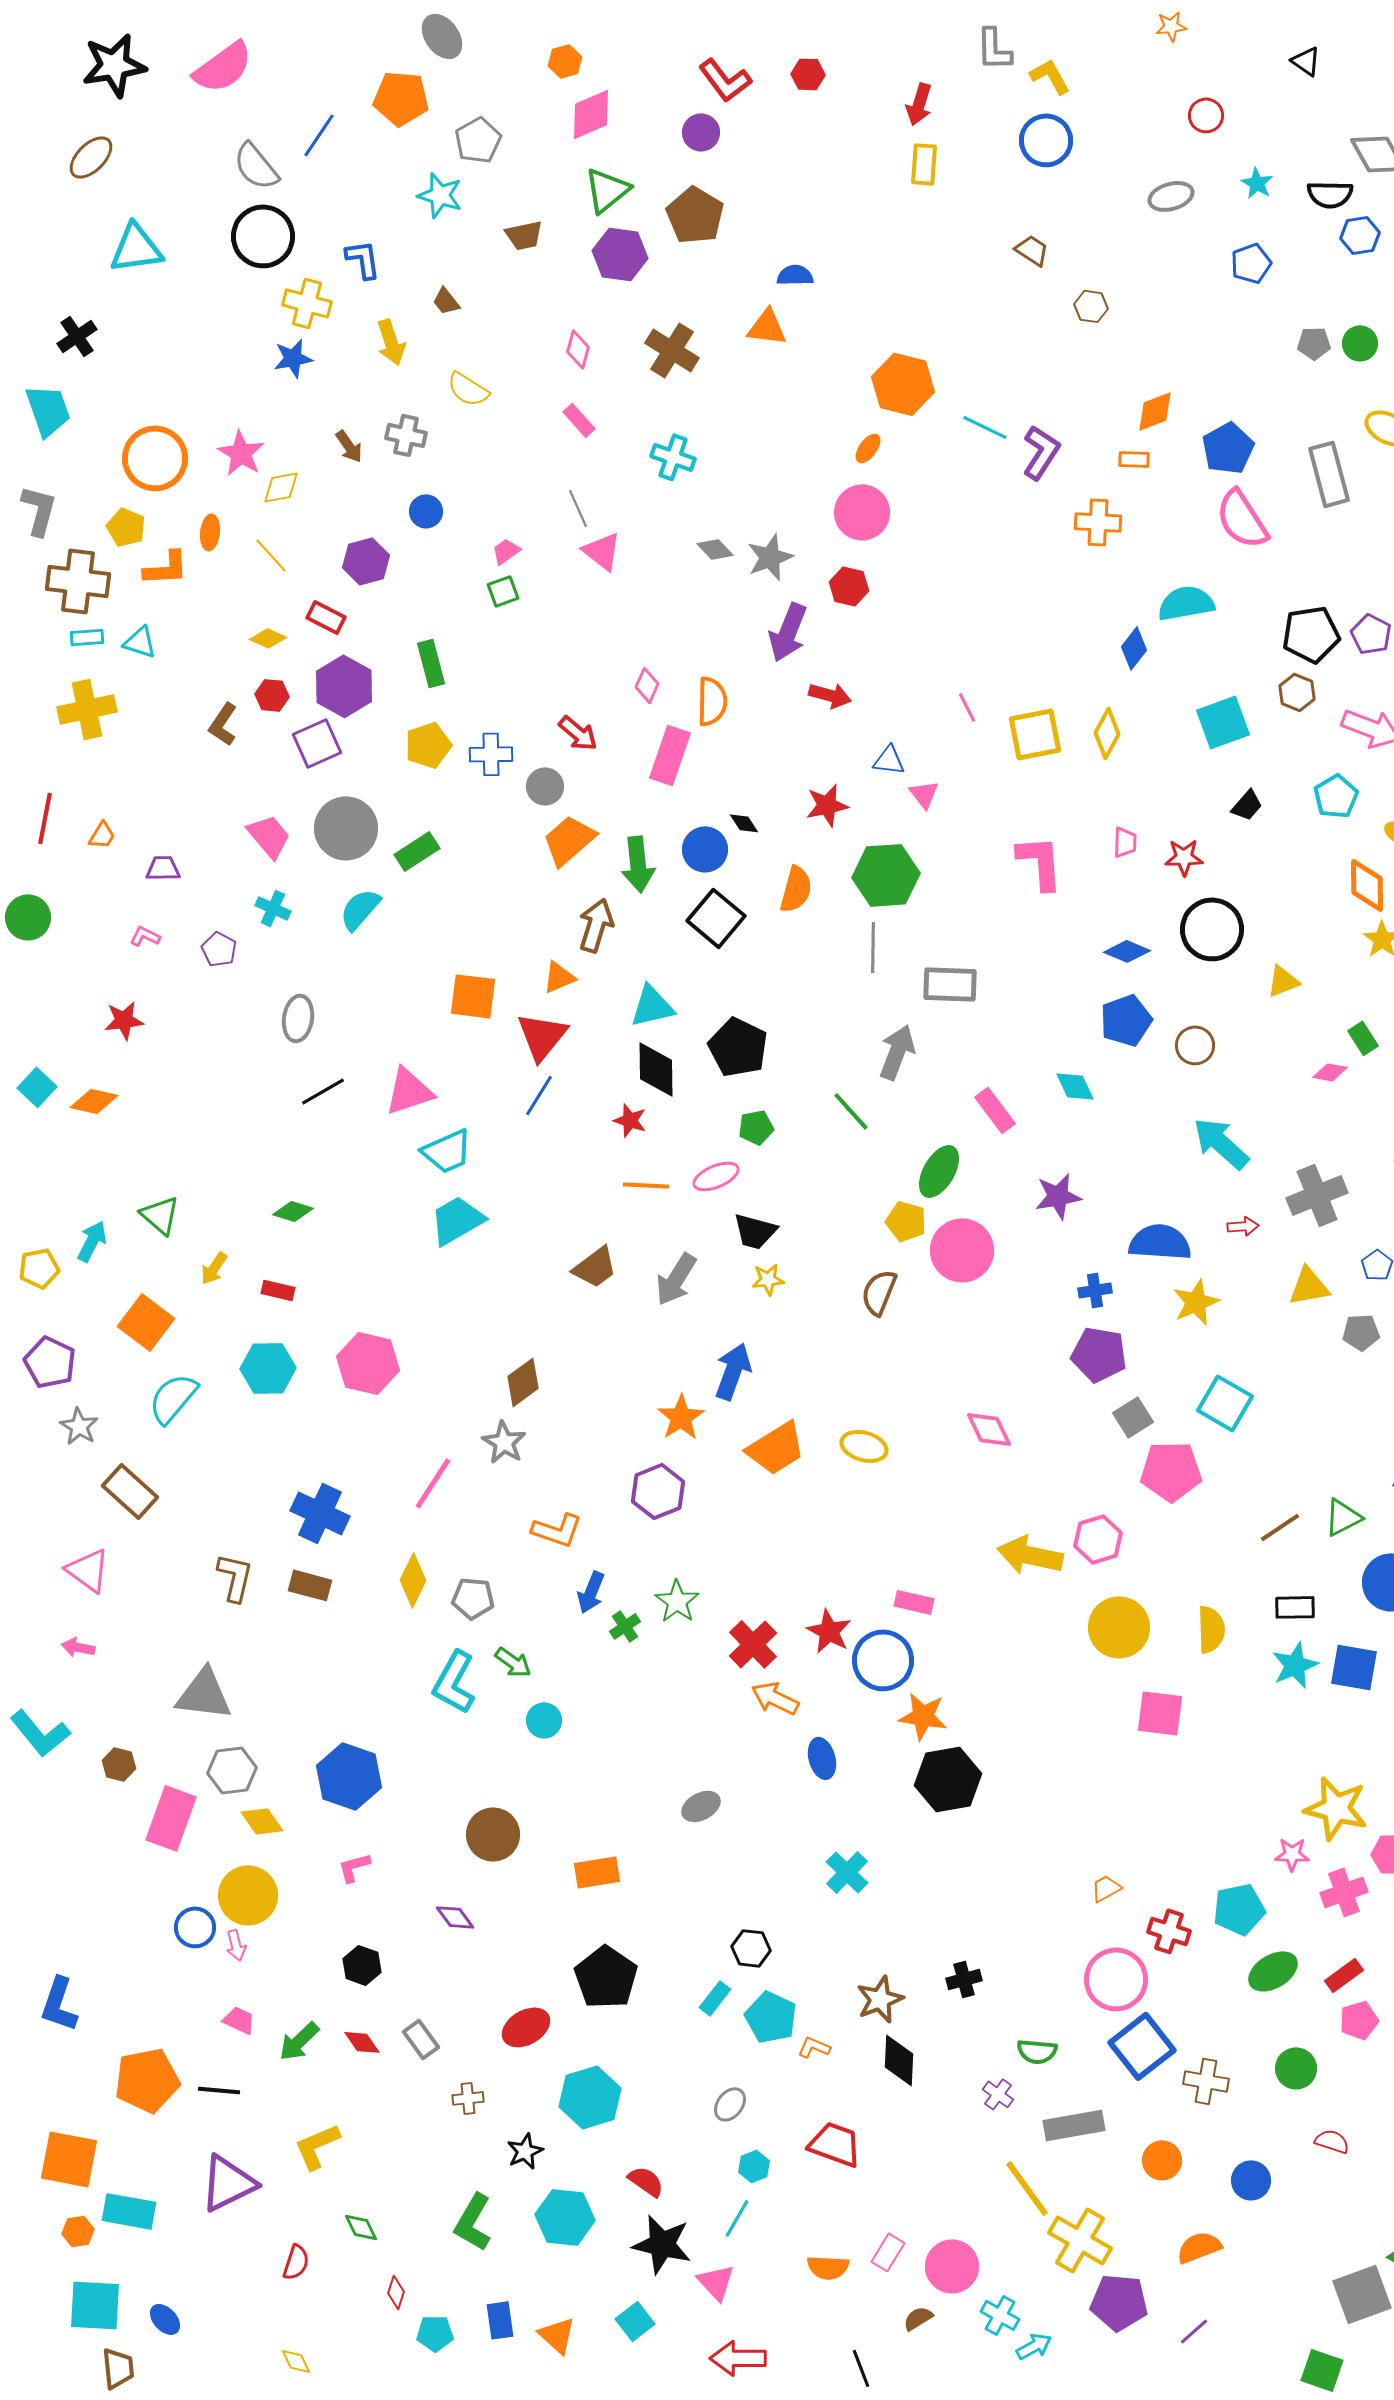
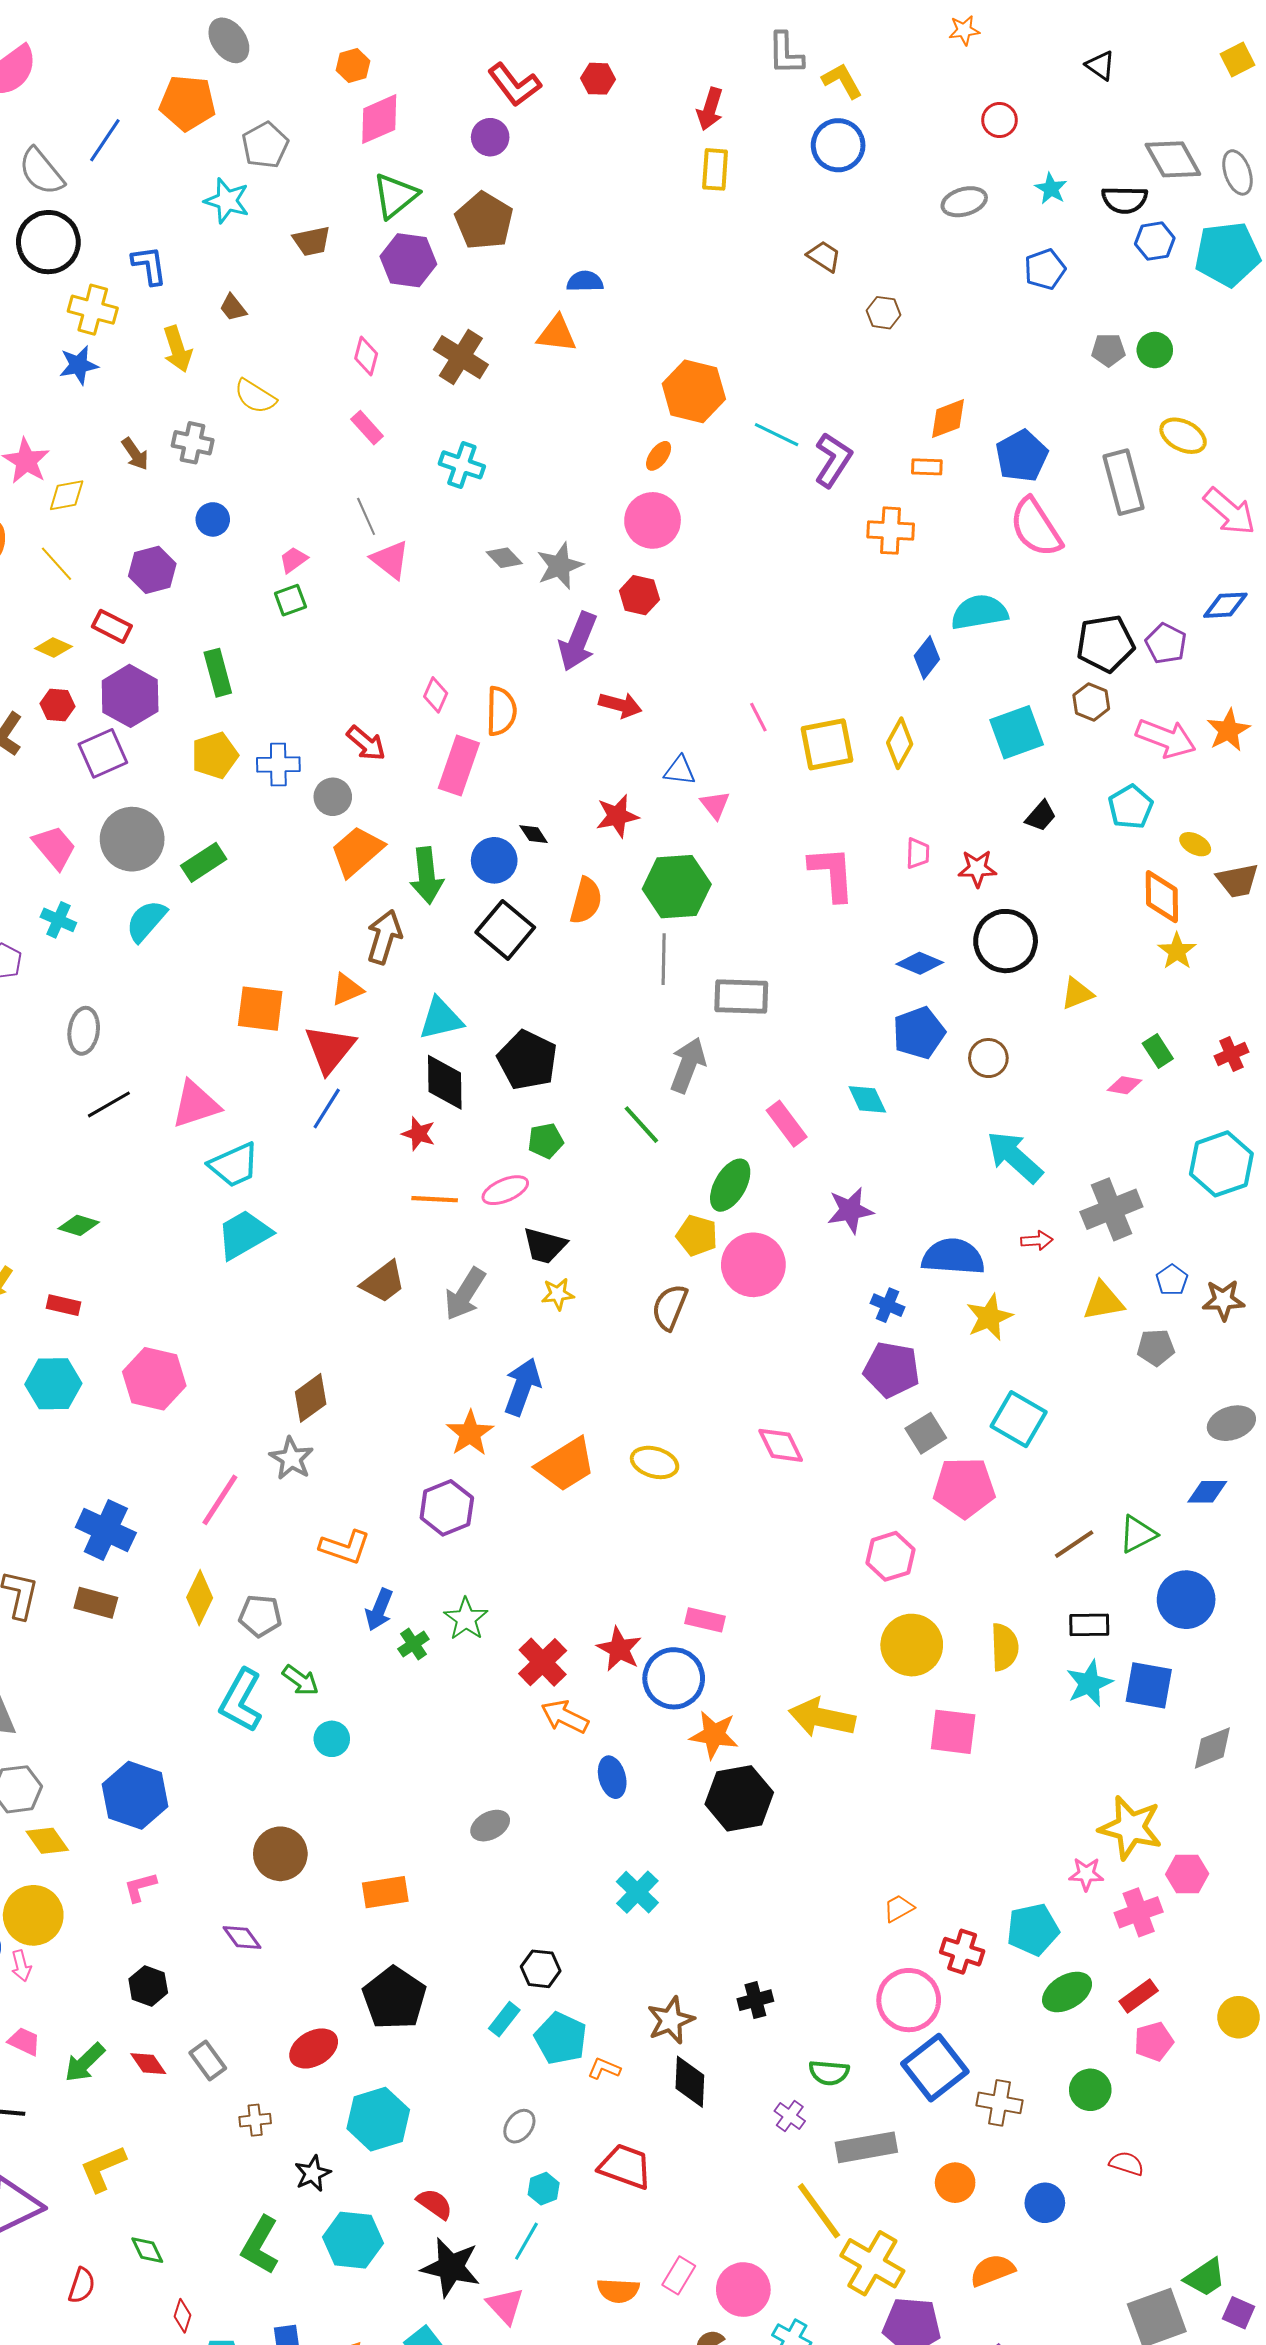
blue cross: (1095, 1290) -> (888, 1305), turned 32
yellow arrow: (1030, 1555) -> (822, 1718), moved

